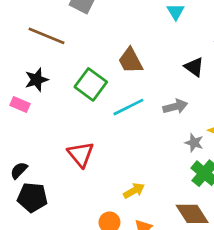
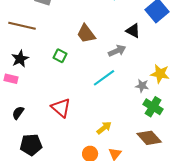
green square: (91, 84) -> (60, 56), size x0.6
cyan line: (128, 107) -> (104, 78), moved
gray arrow: (175, 107) -> (117, 51), moved
black semicircle: (19, 170) -> (18, 113), moved

